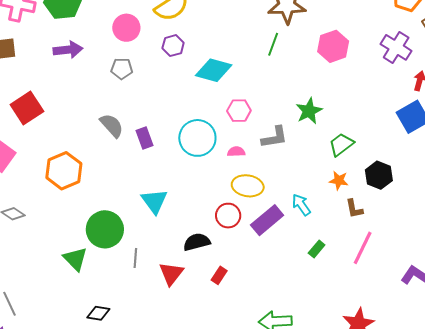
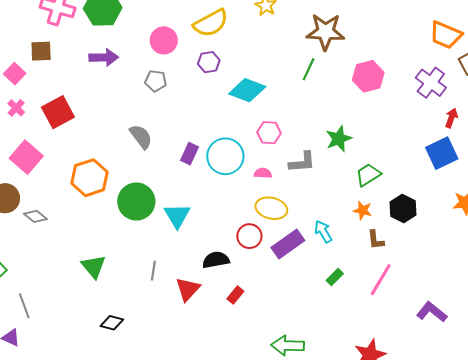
purple rectangle: (144, 138) -> (189, 154), moved, turned 40
green circle: (105, 229) -> (136, 202), moved

